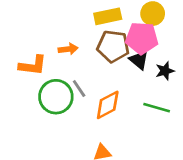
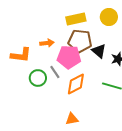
pink pentagon: (142, 38) -> (69, 57), moved
green circle: (56, 97) -> (38, 78), size x0.7

